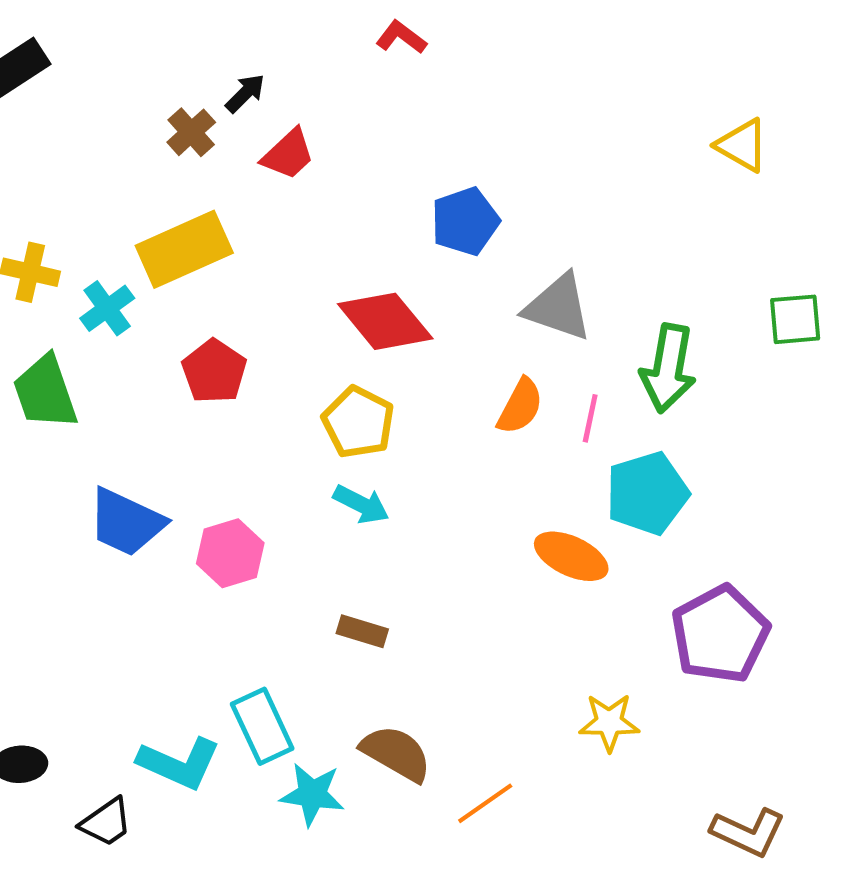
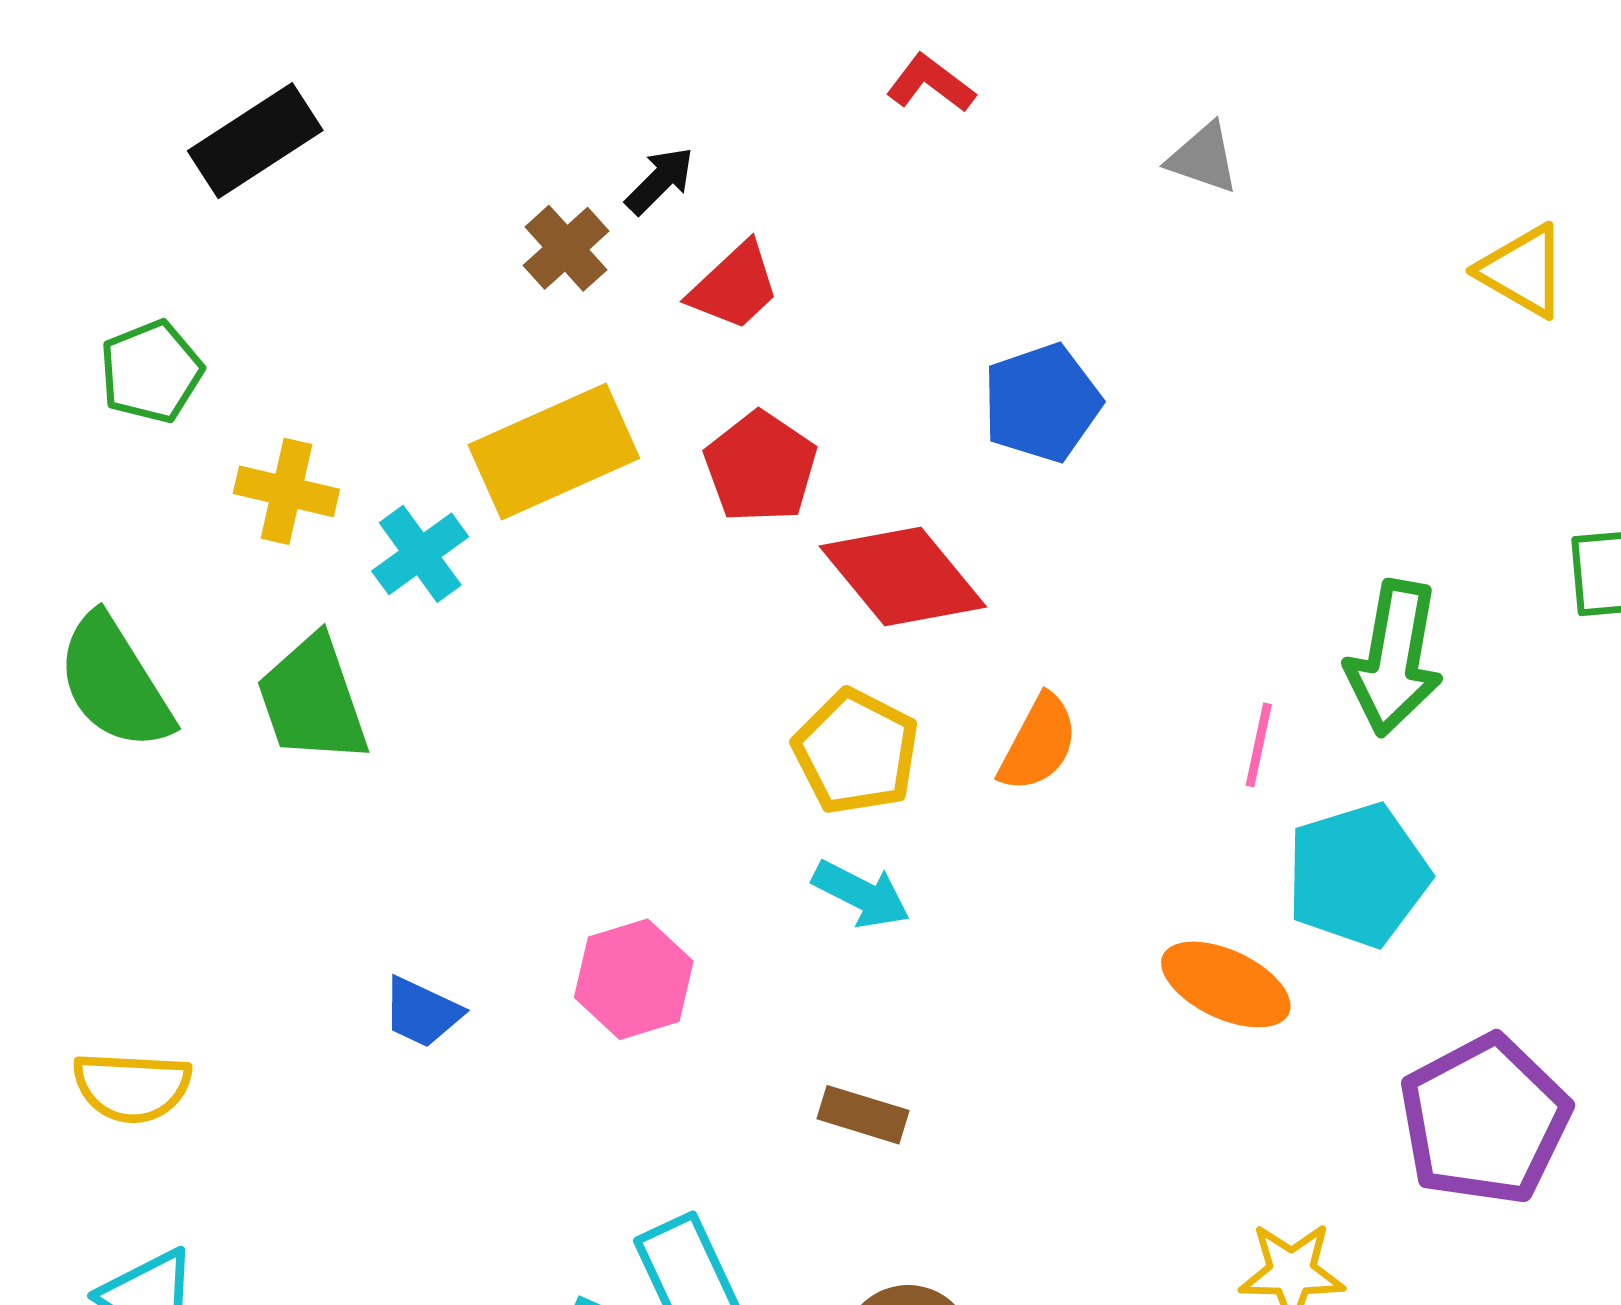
gray triangle: (558, 307) -> (1203, 158), moved, size x0.6
red pentagon: (214, 371) -> (760, 467), moved
orange semicircle: (520, 406) -> (1038, 743), moved
blue trapezoid: (126, 522) -> (422, 1012), moved, size x0.6

